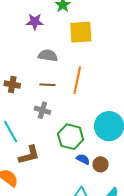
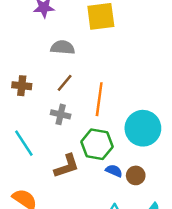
orange line: (77, 80) -> (99, 99), moved
brown line: (47, 85) -> (65, 83), turned -49
brown L-shape: (29, 155) -> (67, 166), moved

